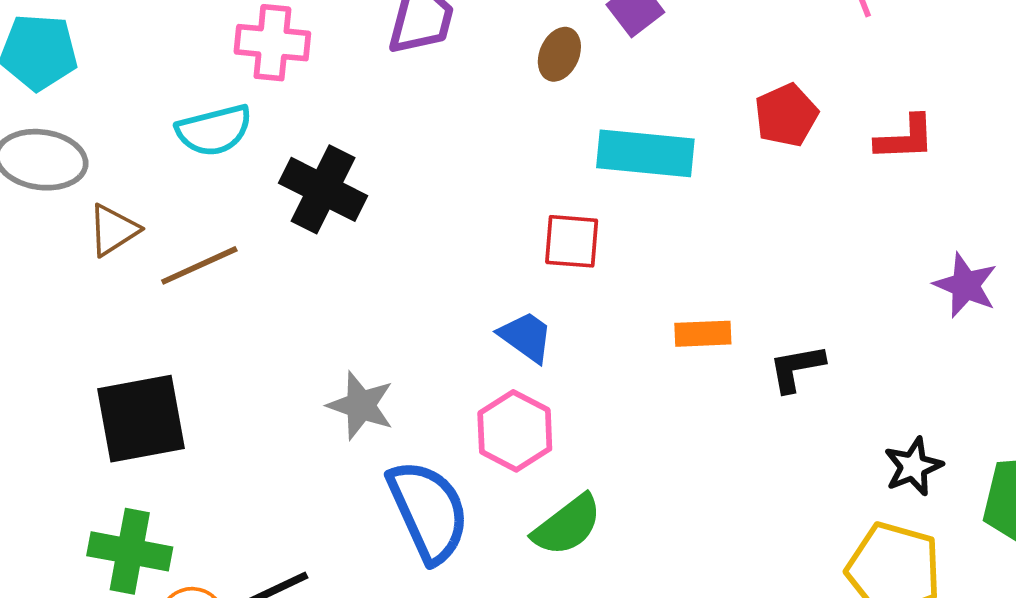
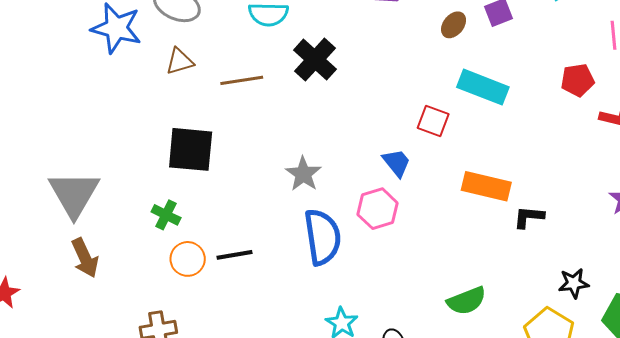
red pentagon: (786, 115) -> (578, 80), moved
brown triangle: (113, 230) -> (180, 61), moved
orange rectangle: (703, 334) -> (486, 186), size x1.6
green semicircle: (567, 525) -> (467, 301), moved
green cross: (130, 551) -> (166, 215), size x0.7

